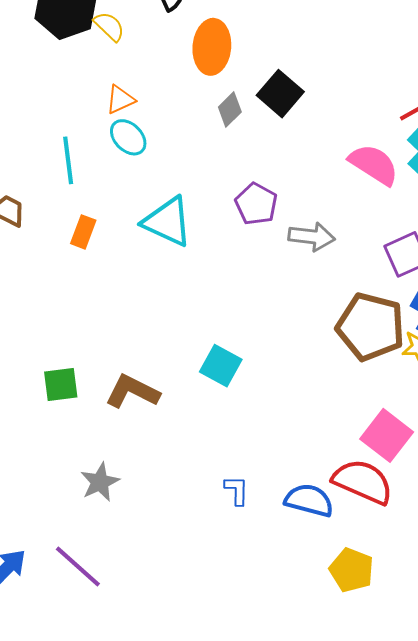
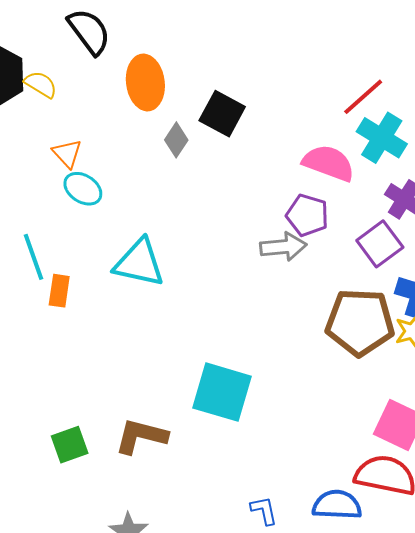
orange triangle: (120, 100) -> (67, 153), turned -36
cyan line: (68, 160) -> (33, 257), moved
purple pentagon: (256, 204) -> (307, 215), moved
cyan square: (221, 366) -> (222, 392), size x1.5

